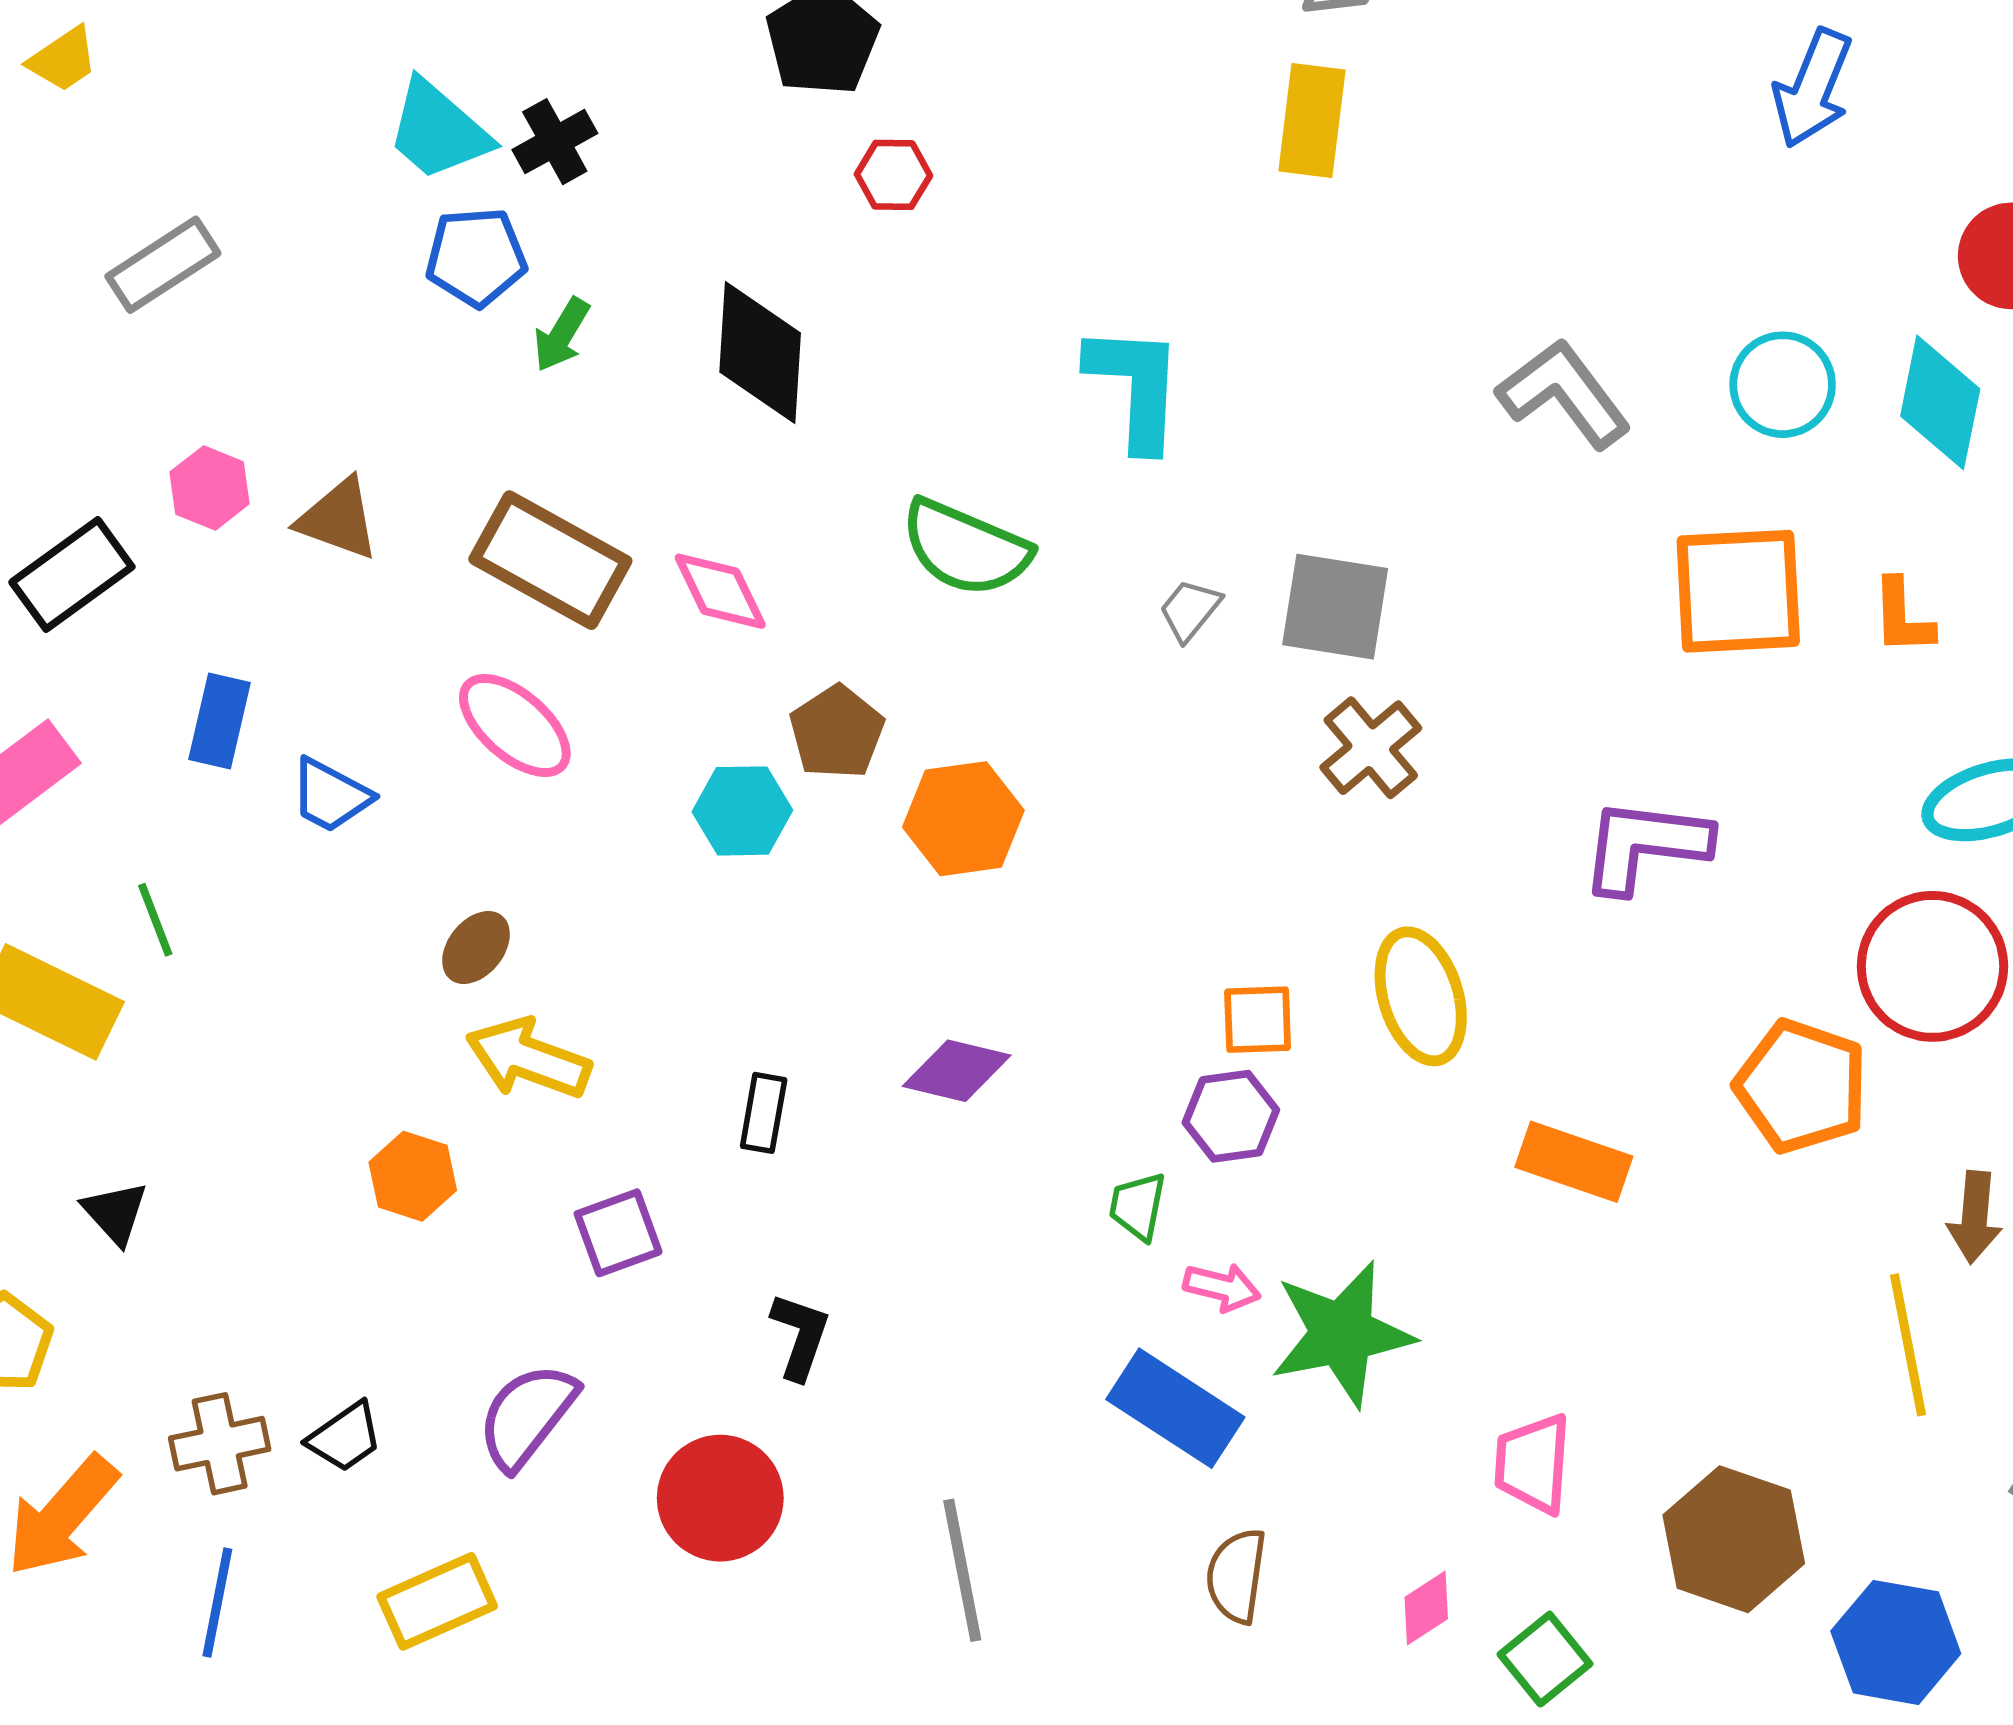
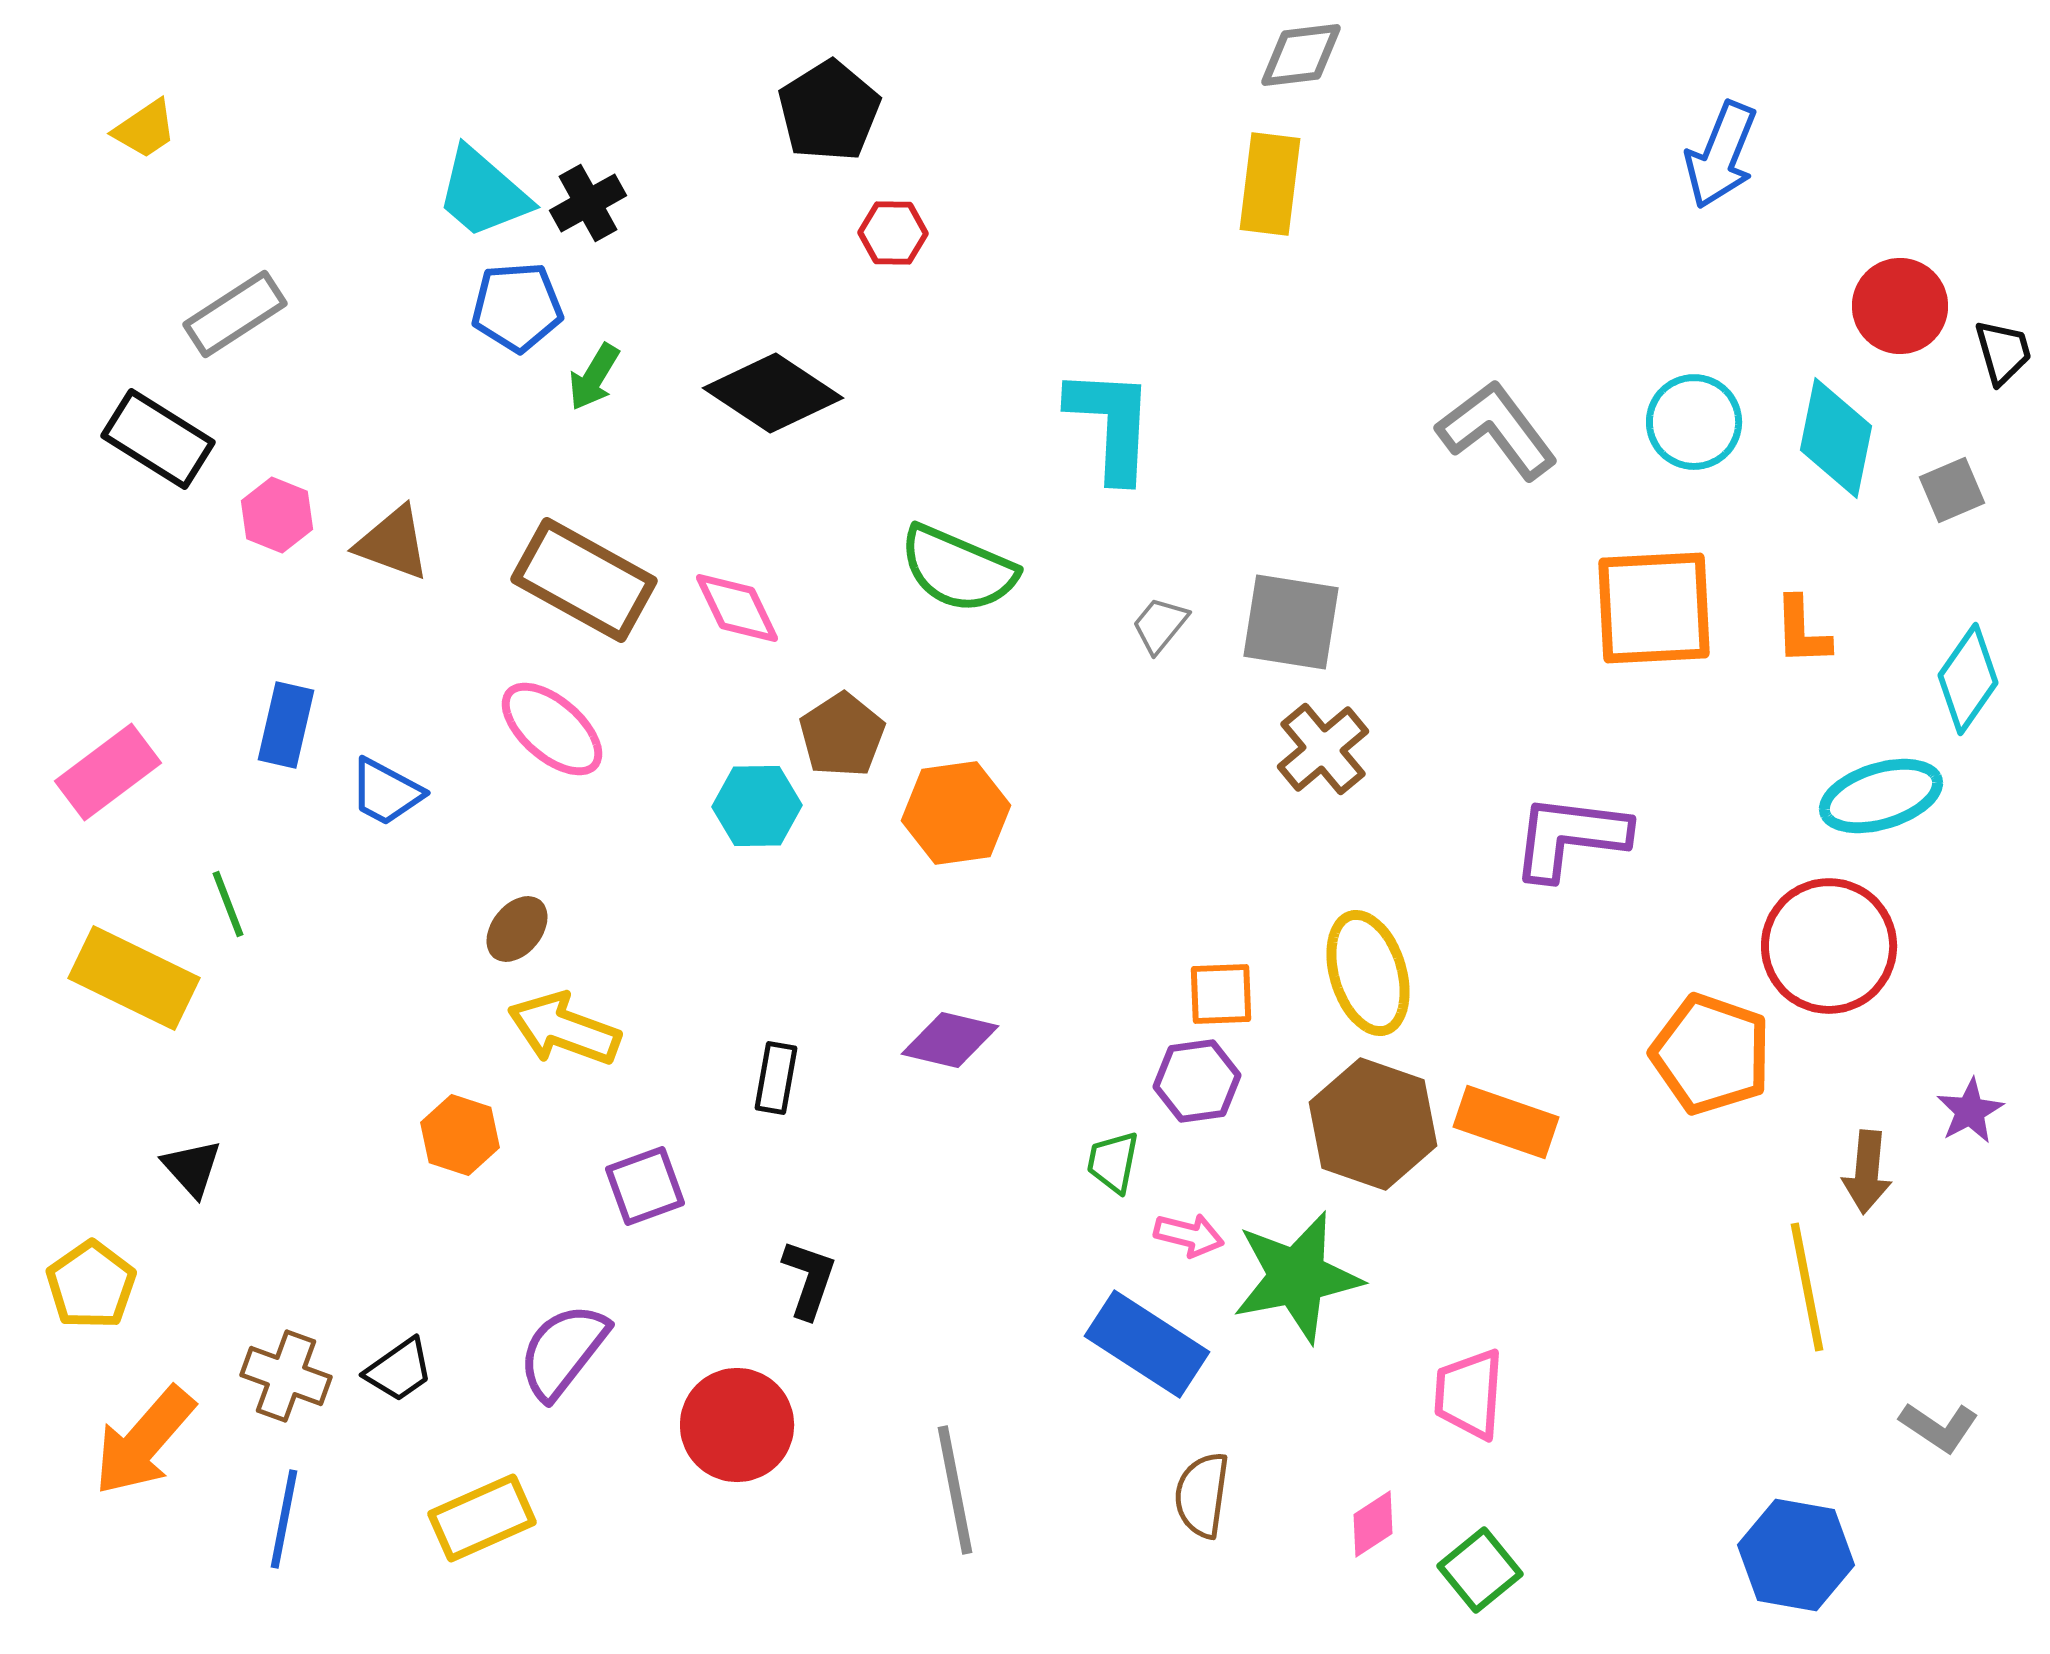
black diamond: (760, 352) -> (773, 393), turned -60
black rectangle: (72, 575) -> (158, 439), moved, turned 68
brown cross: (220, 1444) -> (286, 1376), turned 32
brown hexagon: (1734, 1539) -> (1373, 1124), moved

